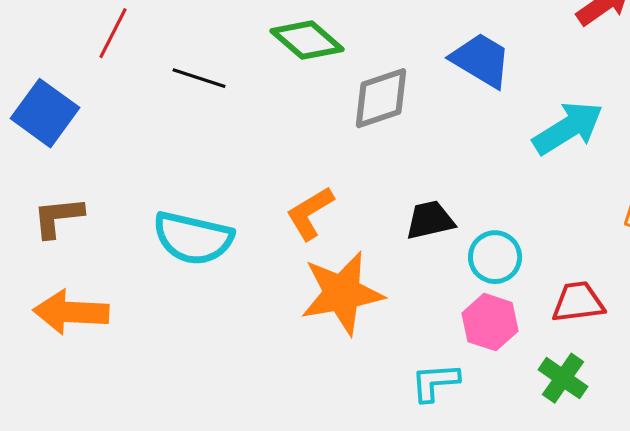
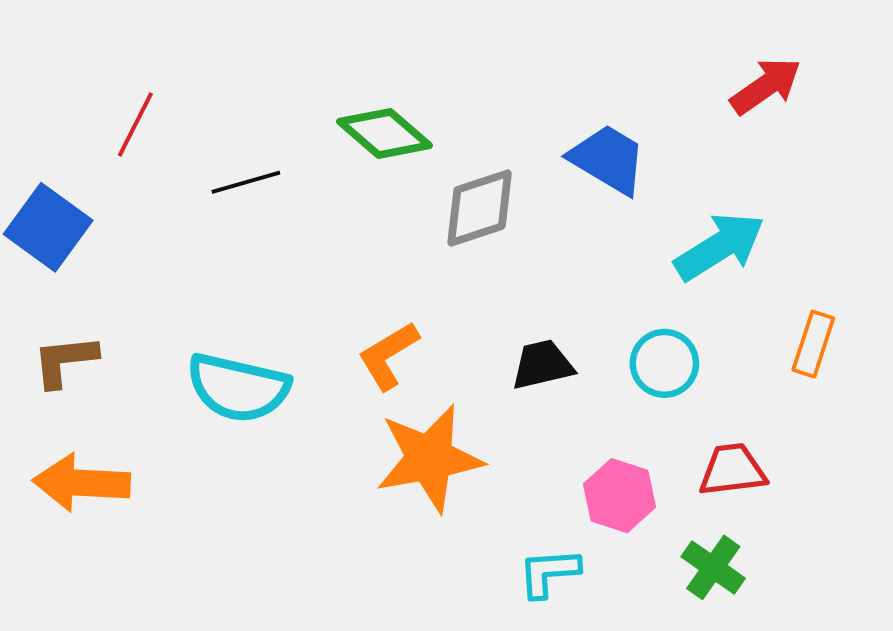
black line: (199, 78) -> (246, 182), turned -34
cyan circle: (495, 257) -> (664, 363), moved

